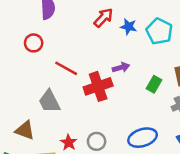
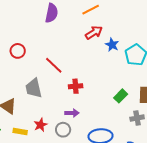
red circle: (34, 43) -> (18, 51), moved
purple arrow: (121, 67) -> (72, 113), moved
red cross: (98, 86) -> (76, 86), size x0.6

